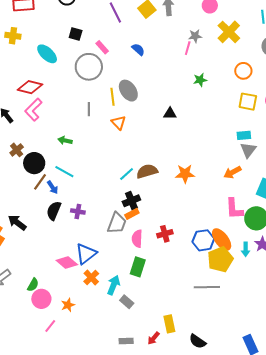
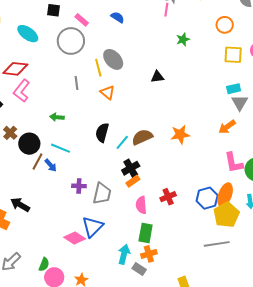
black semicircle: (54, 211) -> (102, 133), moved
gray trapezoid: (117, 223) -> (102, 194), moved
orange ellipse: (222, 239) -> (225, 195), turned 65
orange cross: (91, 278) -> (149, 254), moved, turned 35

